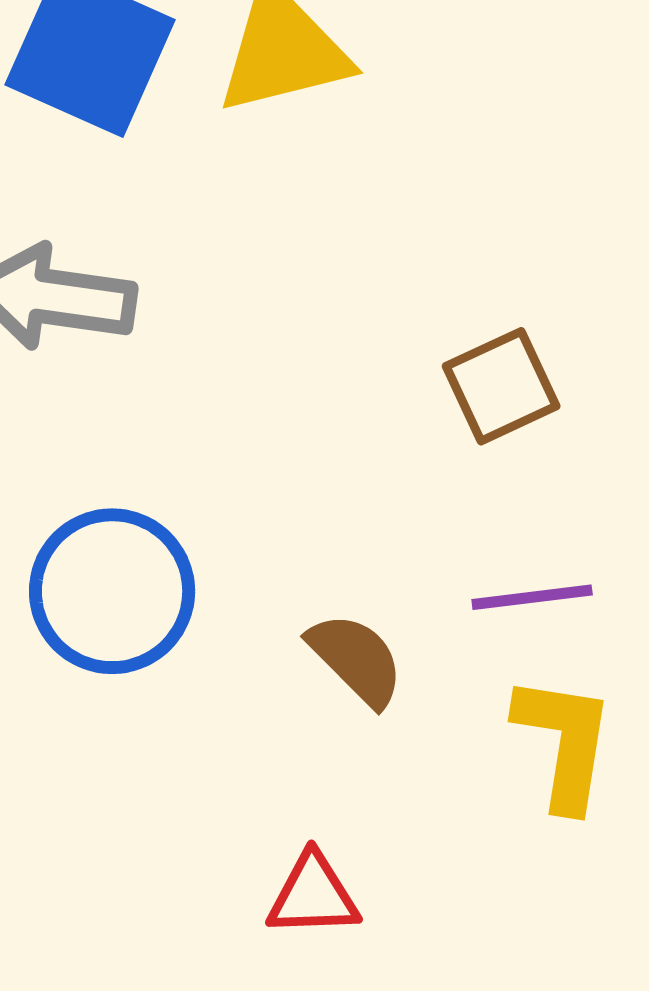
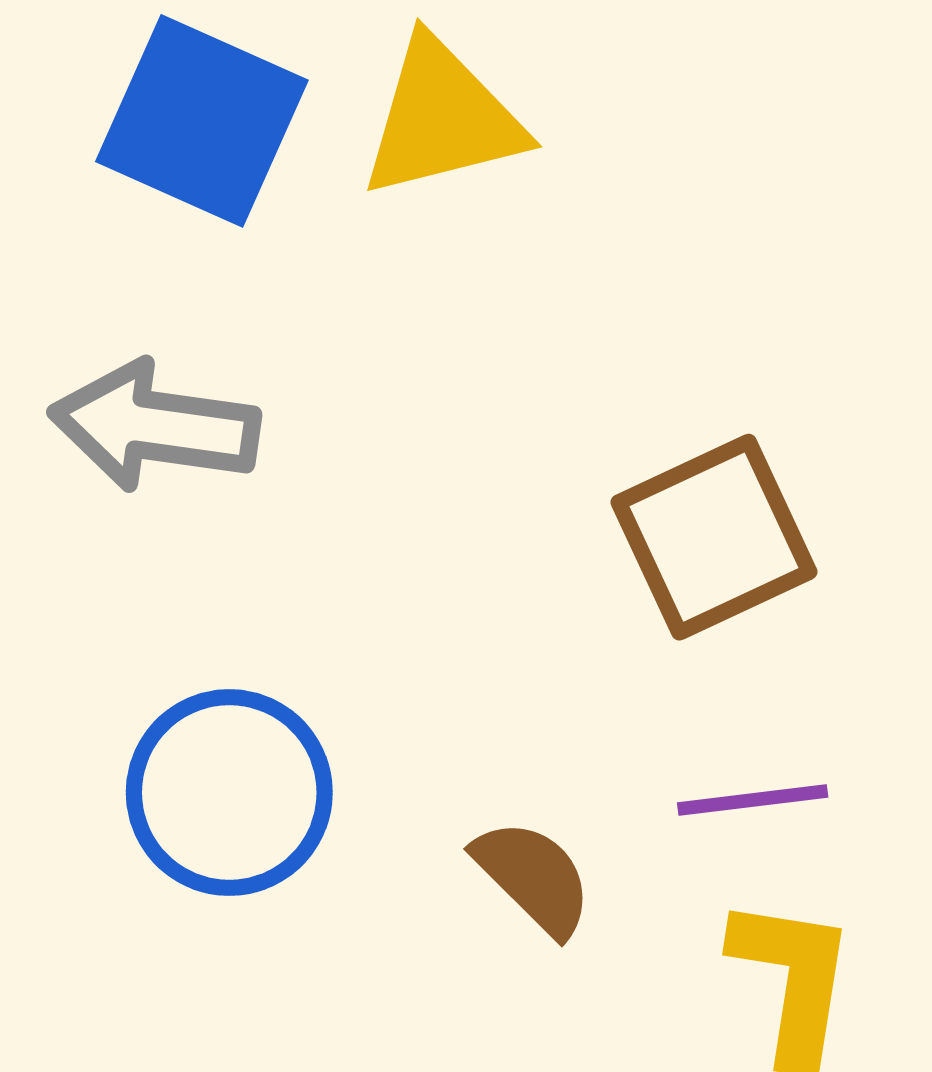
brown square: (501, 386) -> (714, 537), size x1.4

